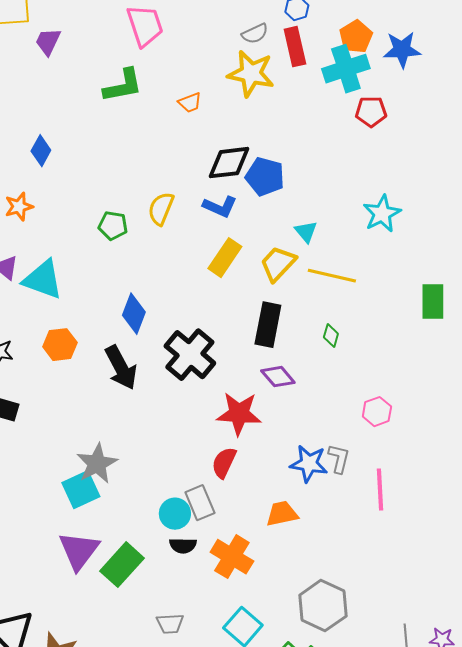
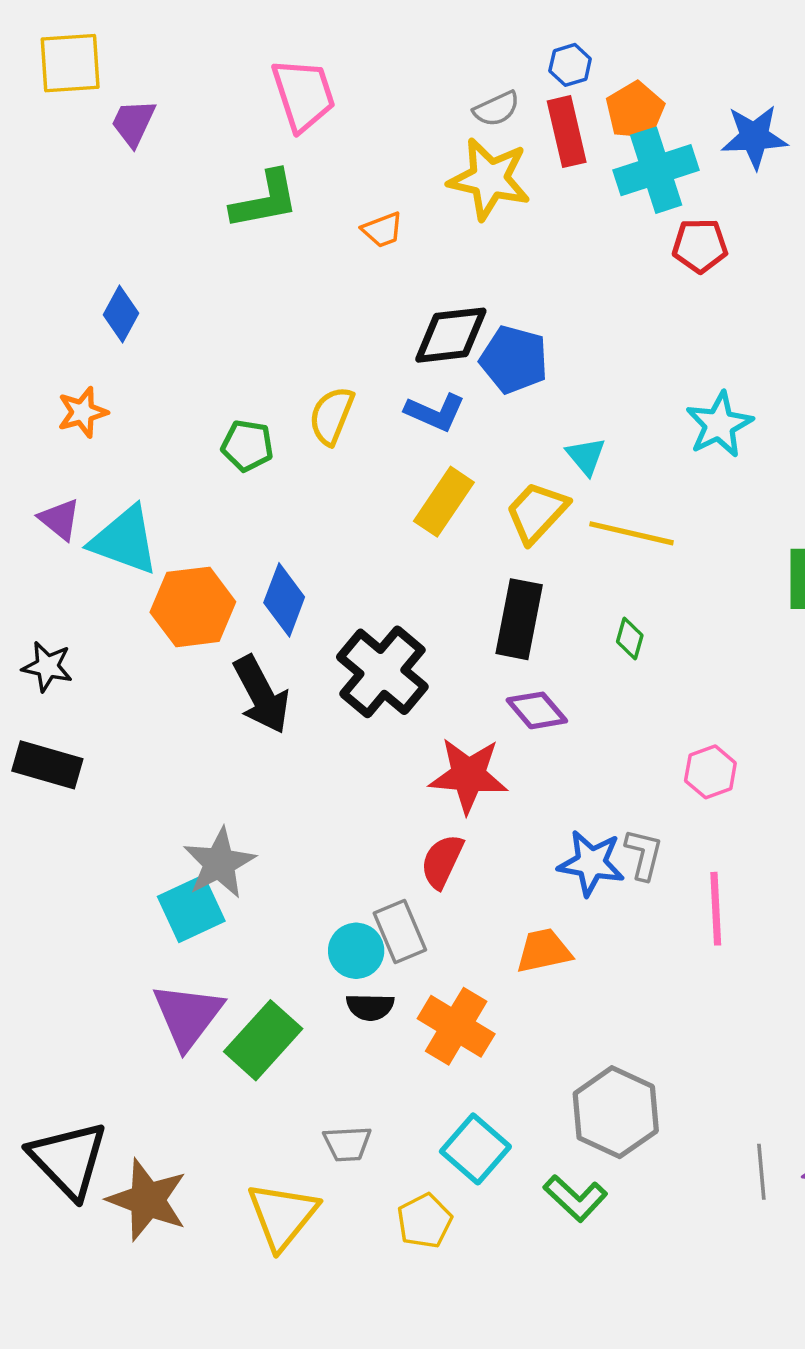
orange pentagon: (356, 37) -> (635, 111), moved
orange hexagon: (60, 345) -> (193, 607), moved, size x1.4

